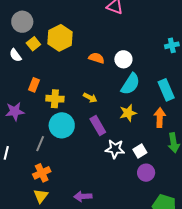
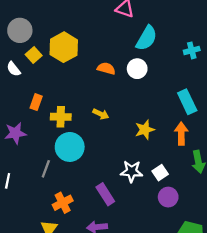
cyan semicircle: (130, 84) -> (147, 38), moved
purple rectangle: (98, 125) -> (105, 194), moved
orange cross: (42, 173) -> (63, 203), moved

